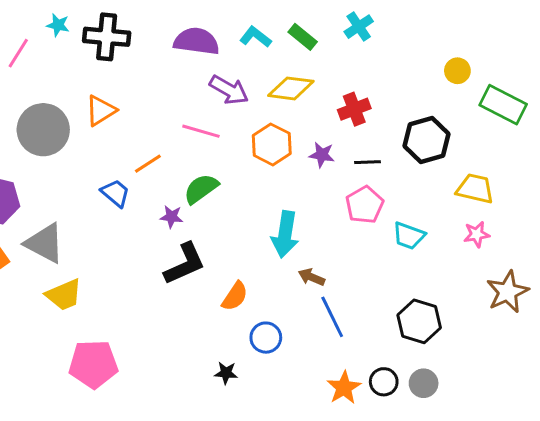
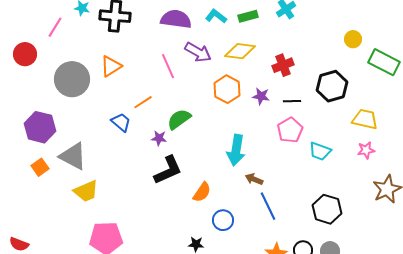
green rectangle: (303, 37) -> (248, 16), turned -54
pink line: (201, 131) -> (168, 66), moved, turned 50

